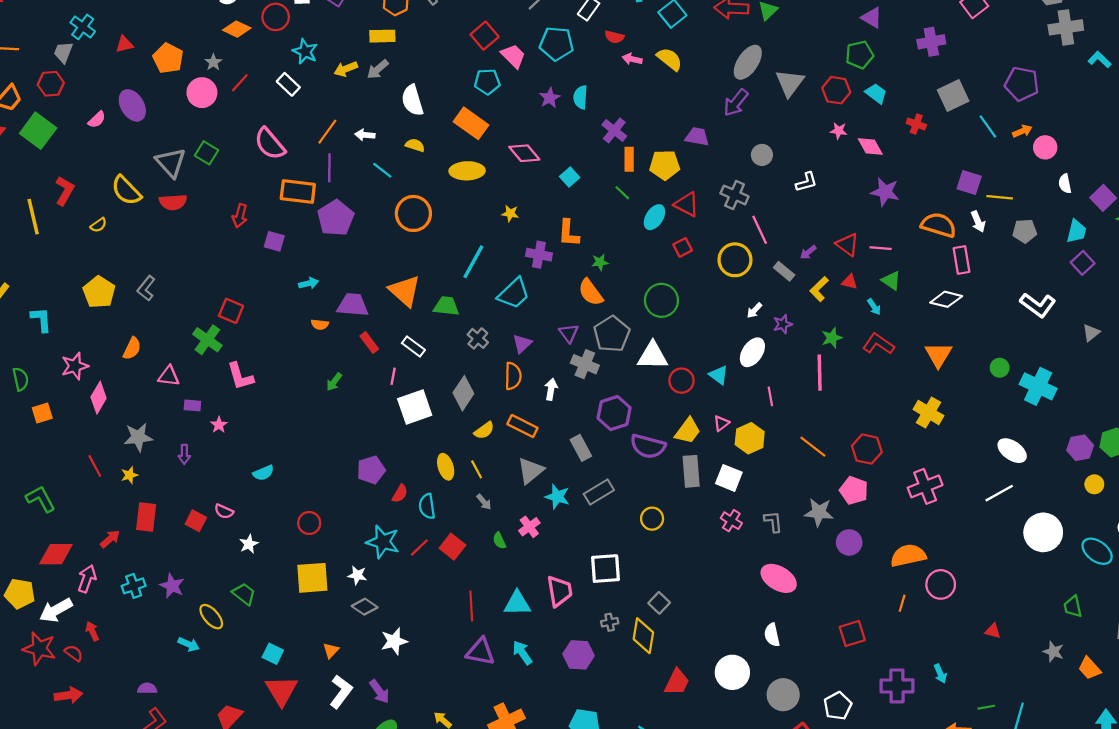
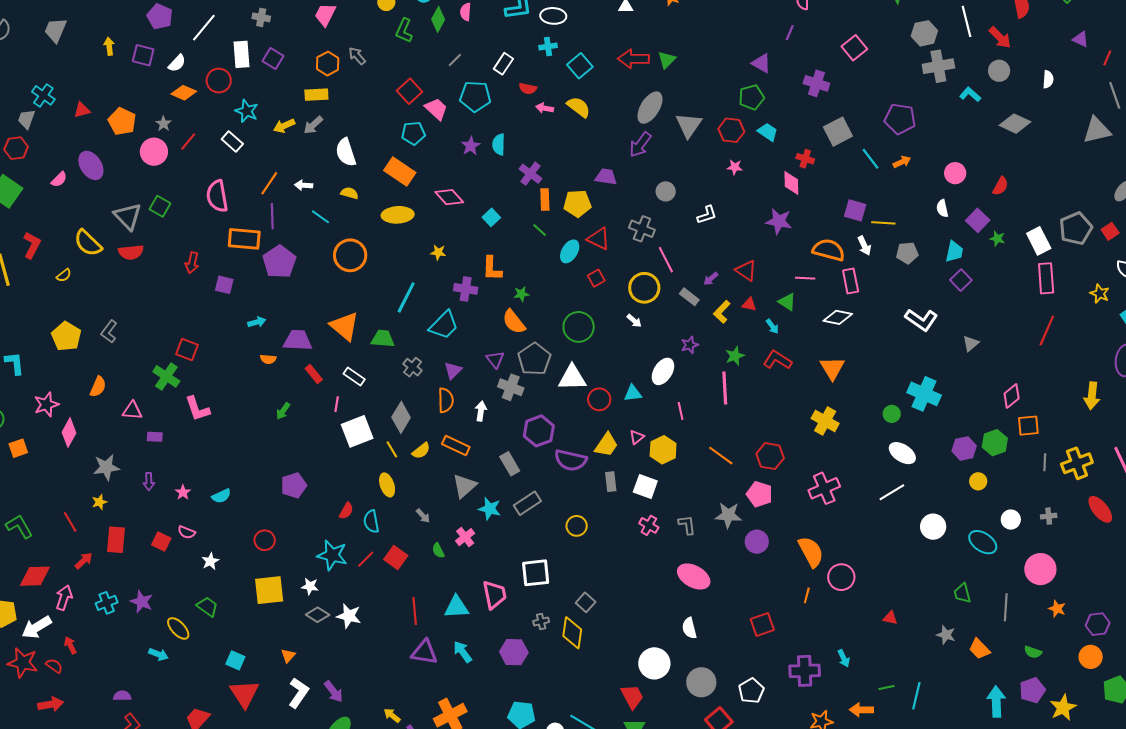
purple cross: (931, 42) -> (816, 83), turned 30
pink semicircle: (270, 144) -> (217, 196), turned 32
pink diamond: (870, 146) -> (791, 183), moved, turned 30
pink circle: (1045, 147) -> (955, 173), moved
pink line: (881, 248) -> (805, 278), moved
white arrow: (754, 310) -> (634, 321), moved, turned -91
green circle: (1000, 368) -> (892, 414), moved
cyan triangle: (719, 375) -> (633, 393), turned -42
pink star: (219, 425) -> (183, 492), moved
red line: (95, 466) -> (70, 522), moved
yellow line: (477, 469) -> (392, 449), moved
purple pentagon: (371, 470) -> (294, 485), moved
gray rectangle: (691, 471) -> (611, 482), size x0.7
white circle: (1043, 532) -> (933, 527), size x0.7
orange semicircle: (908, 556) -> (811, 552), turned 76
white star: (394, 641) -> (349, 616), moved, turned 30
red trapezoid: (677, 682) -> (632, 697), moved, turned -52

